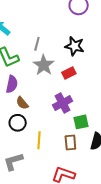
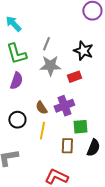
gray star: (44, 65) -> (50, 66), turned 30
brown semicircle: (22, 103) -> (41, 108), moved
yellow line: (39, 140) -> (42, 131), moved

